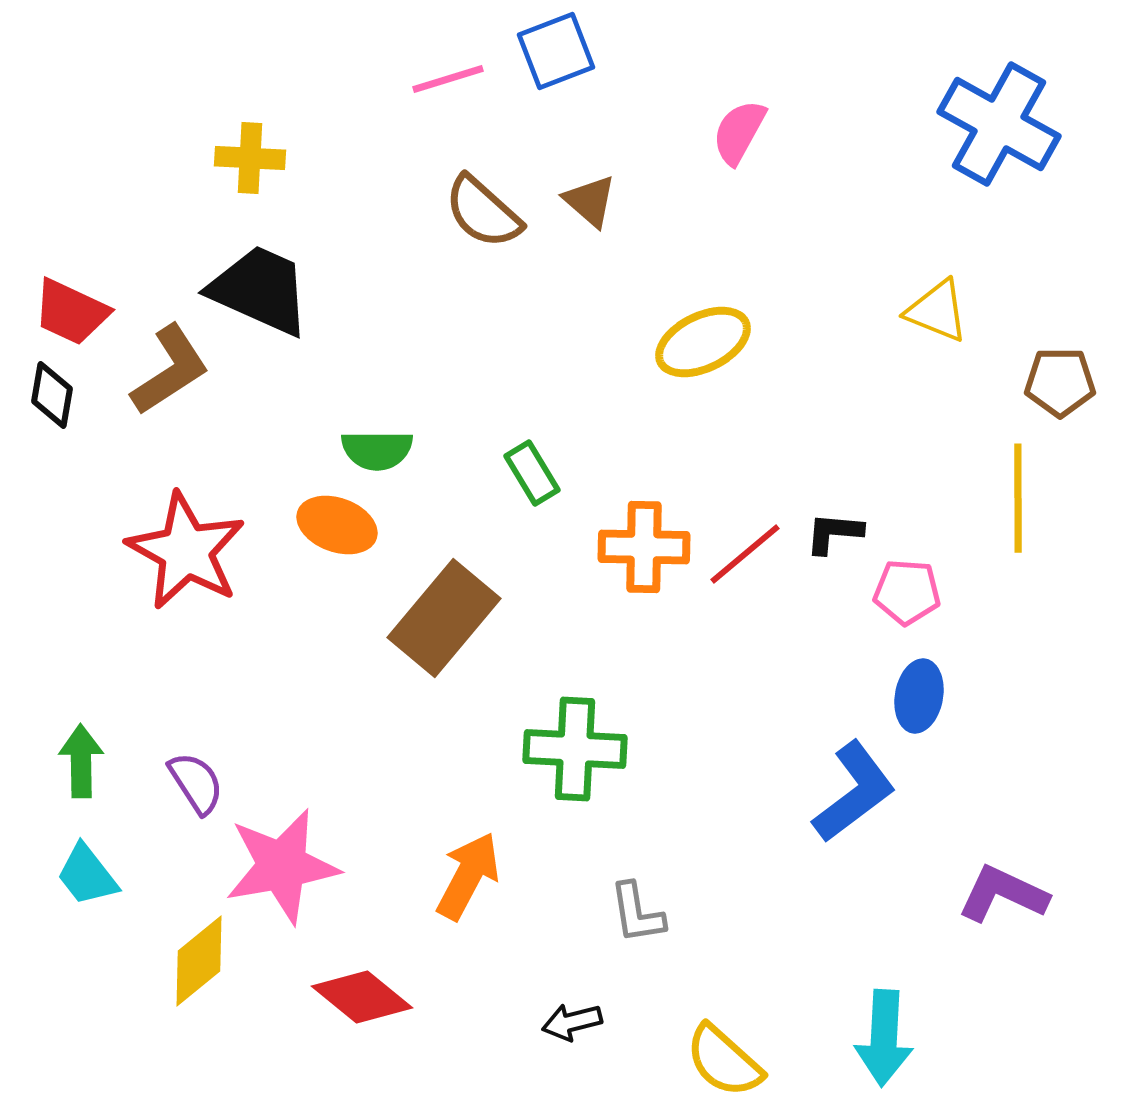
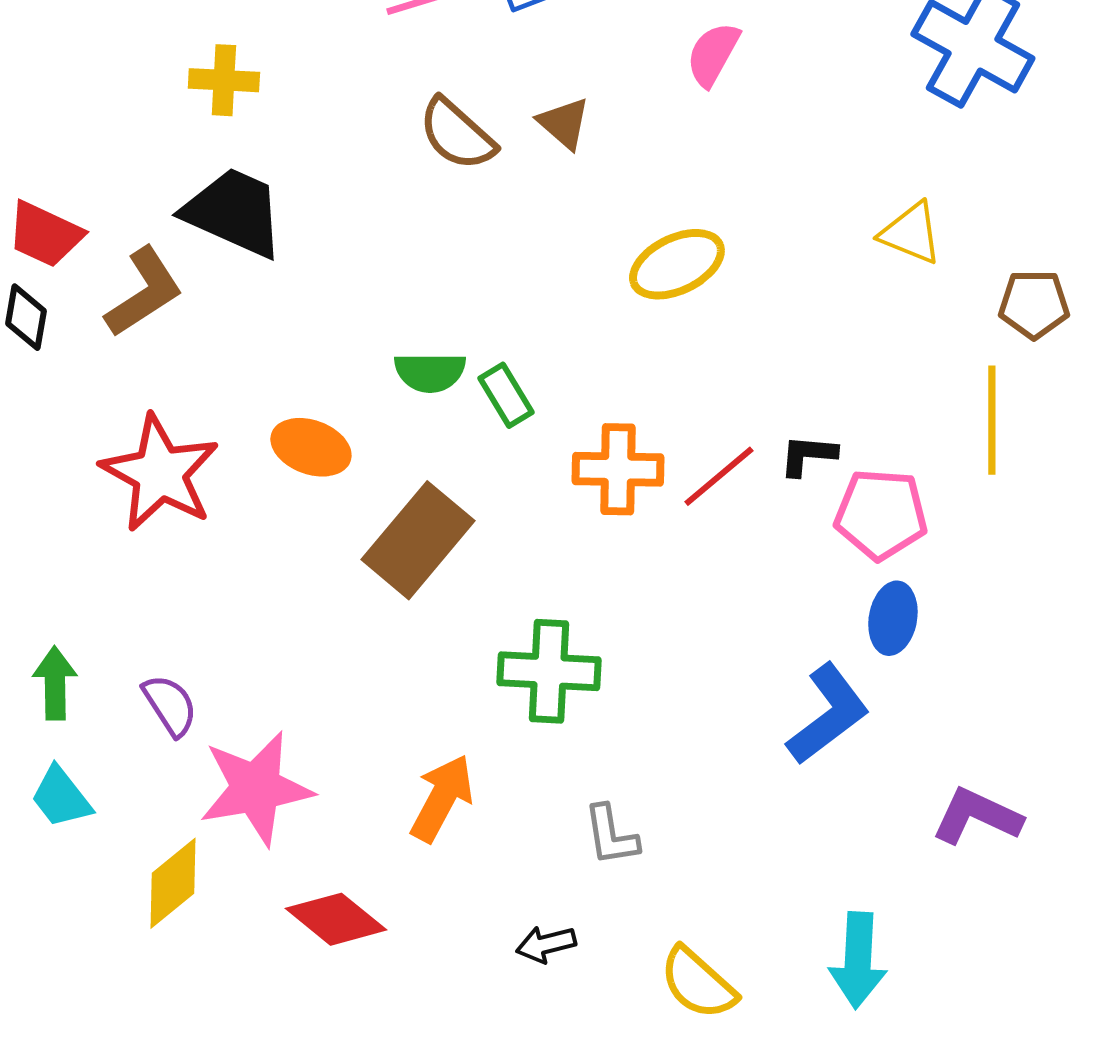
green semicircle: (377, 450) -> (430, 372), moved
pink pentagon: (907, 592) -> (881, 514), size x1.4

